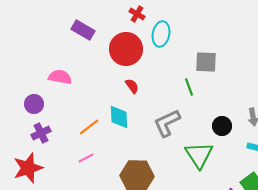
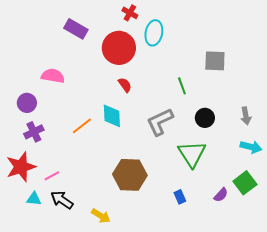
gray square: (206, 62) -> (215, 61), moved
black circle: (222, 126) -> (205, 118), moved
pink line: (86, 158) -> (52, 176), moved

